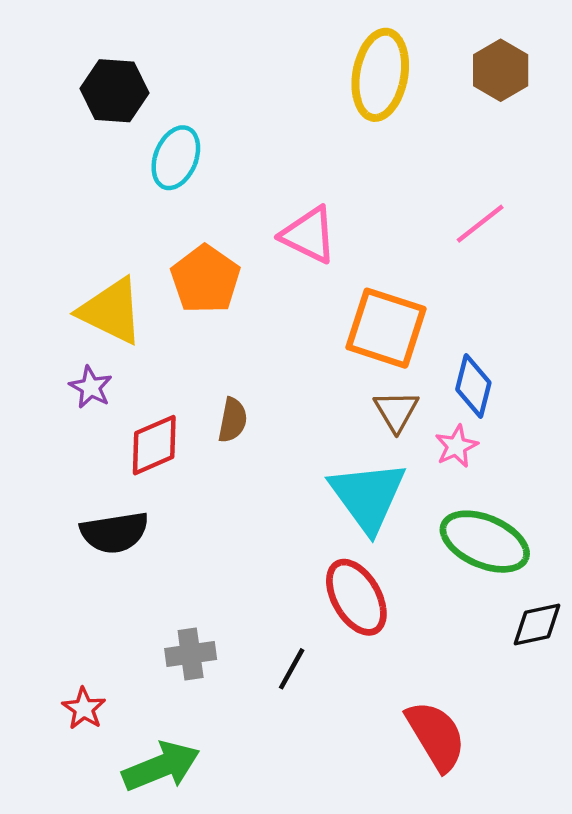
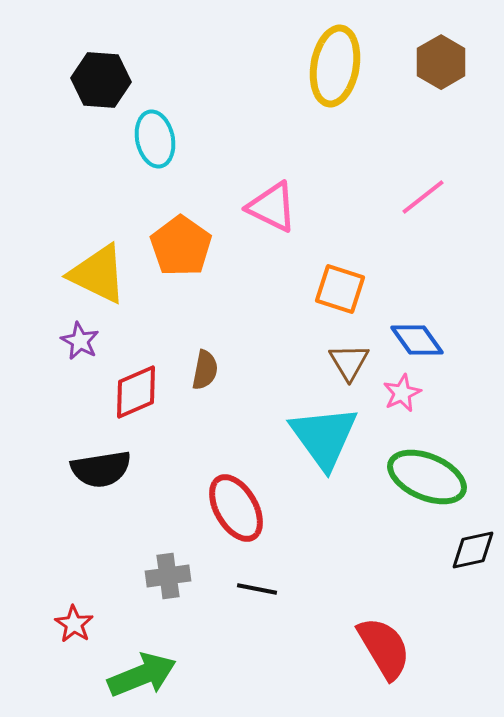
cyan ellipse: (176, 158) -> (155, 139), turned -34
orange square: (386, 328) -> (340, 289), size x0.7
blue diamond: (473, 386) -> (417, 340), turned -50
red ellipse: (356, 597) -> (236, 508), moved
black line: (292, 669) -> (257, 589), turned 72

